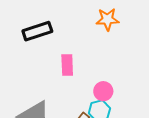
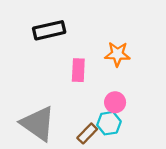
orange star: (107, 19) -> (117, 54), moved

